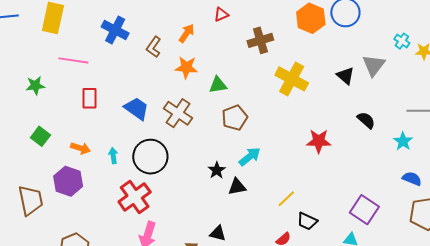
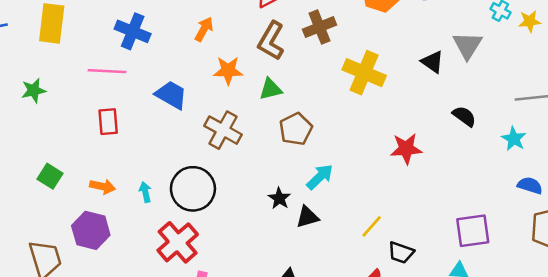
orange arrow: (187, 33) -> (204, 29), moved
brown L-shape: (154, 47) -> (271, 41), moved, size x1.4
pink line: (73, 60) -> (107, 71), moved
green star: (35, 86) -> (34, 91), moved
blue trapezoid: (136, 109) -> (171, 95), moved
purple square: (364, 210) -> (473, 231), turned -36

